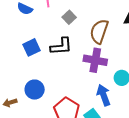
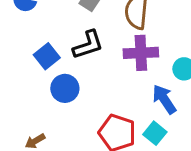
blue circle: (35, 90) -> (65, 88), moved

